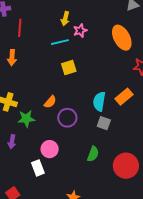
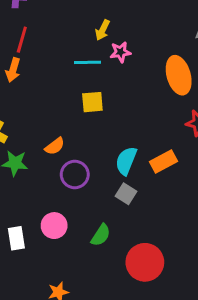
red line: (20, 28) -> (22, 40), moved
pink circle: (50, 149) -> (54, 226), moved

